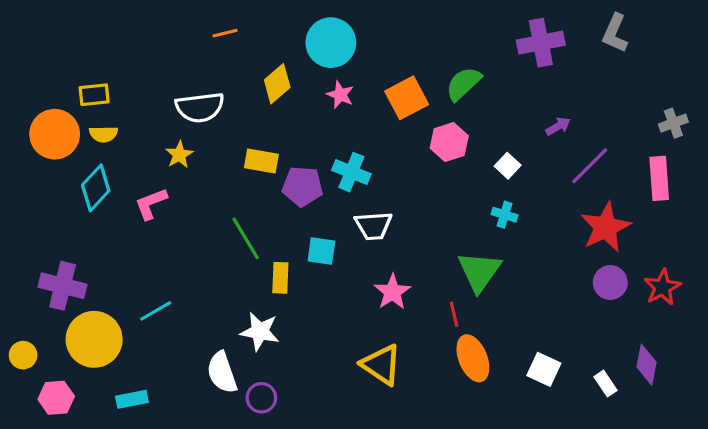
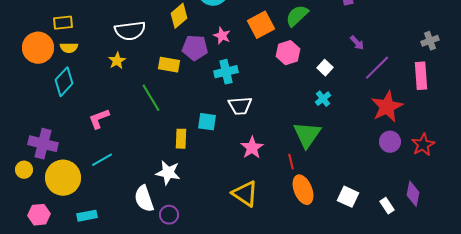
pink star: (340, 95) -> (222, 36), moved
purple arrow: (558, 126) -> (357, 43), turned 77
cyan cross: (351, 172) -> (226, 72), turned -35
purple pentagon: (302, 186) -> (195, 48), moved
pink L-shape: (151, 204) -> (99, 119), moved
cyan cross: (504, 215) -> (323, 99), turned 35
green line: (246, 238) -> (151, 98), moved
yellow circle: (23, 355) -> (24, 170), moved

